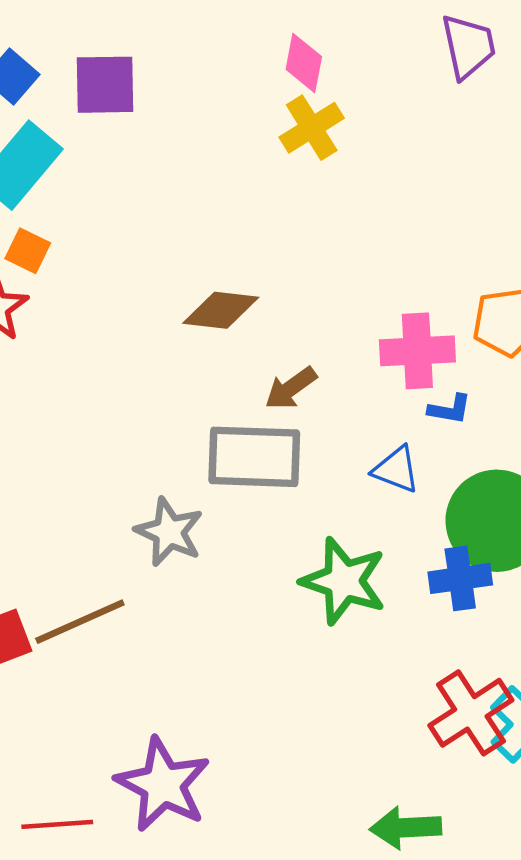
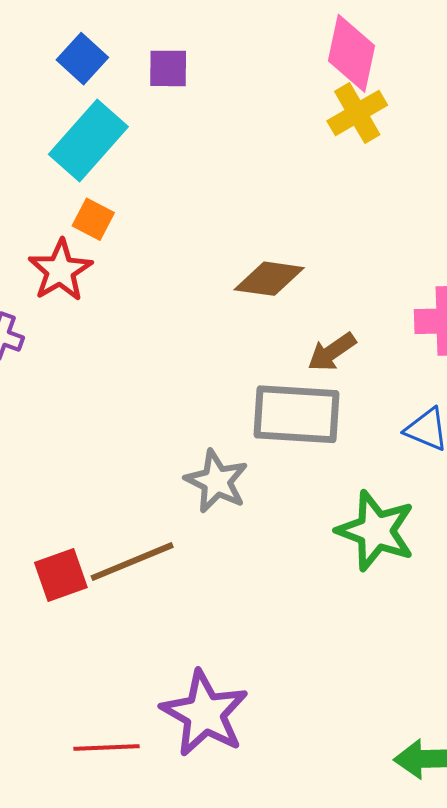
pink diamond: (304, 63) -> (352, 53), size x1.4
purple square: (105, 85) -> (168, 68), size x0.7

